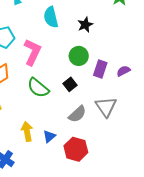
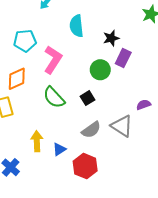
purple rectangle: (100, 69) -> (123, 58), moved
purple semicircle: (123, 71) -> (144, 105), moved
gray triangle: (106, 107) -> (122, 126), turned -30

